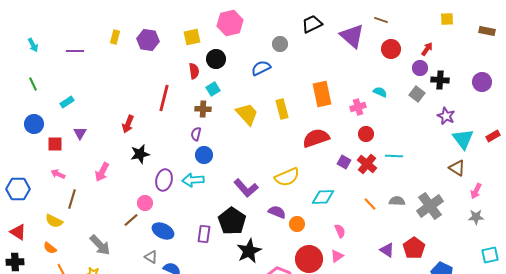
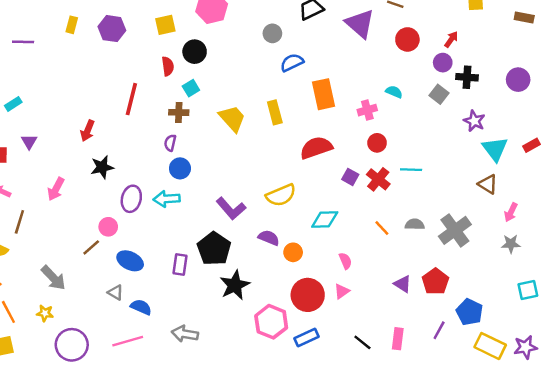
blue semicircle: (261, 68) -> (292, 63), moved

